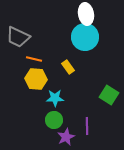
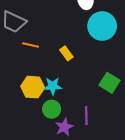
cyan circle: (85, 37) -> (102, 26), moved
yellow hexagon: (36, 79) -> (33, 87), moved

